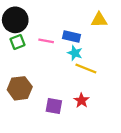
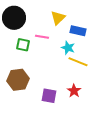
yellow triangle: (99, 20) -> (58, 18), moved, turned -42
blue rectangle: (72, 36) -> (78, 31), moved
green square: (17, 42) -> (23, 45), moved, turned 32

